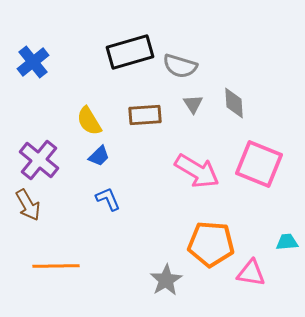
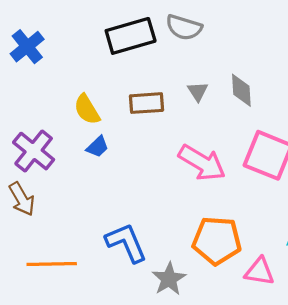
gray semicircle: (180, 66) -> (184, 27), moved
blue L-shape: (108, 199) -> (126, 243), moved, size x1.6

